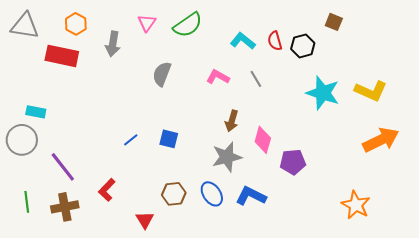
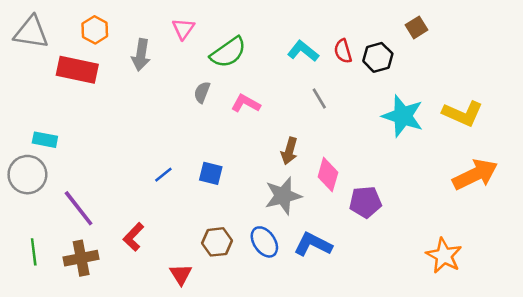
brown square: (334, 22) -> (417, 27), turned 36
green semicircle: (188, 25) -> (228, 52), moved
gray semicircle: (162, 74) -> (202, 92), size x0.7
pink L-shape: (218, 77) -> (246, 103), moved

